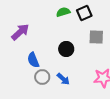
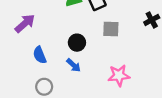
gray circle: (42, 77) -> (44, 87), moved
blue arrow: (63, 79) -> (74, 65), moved

